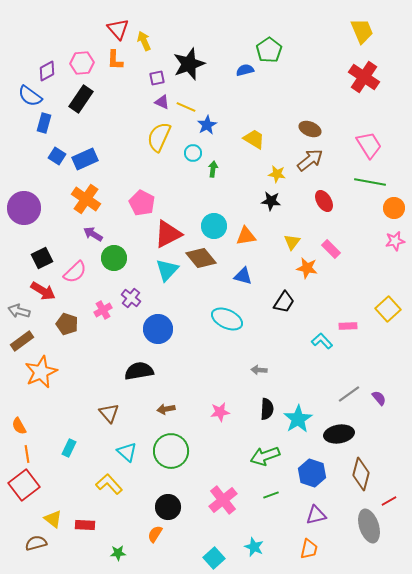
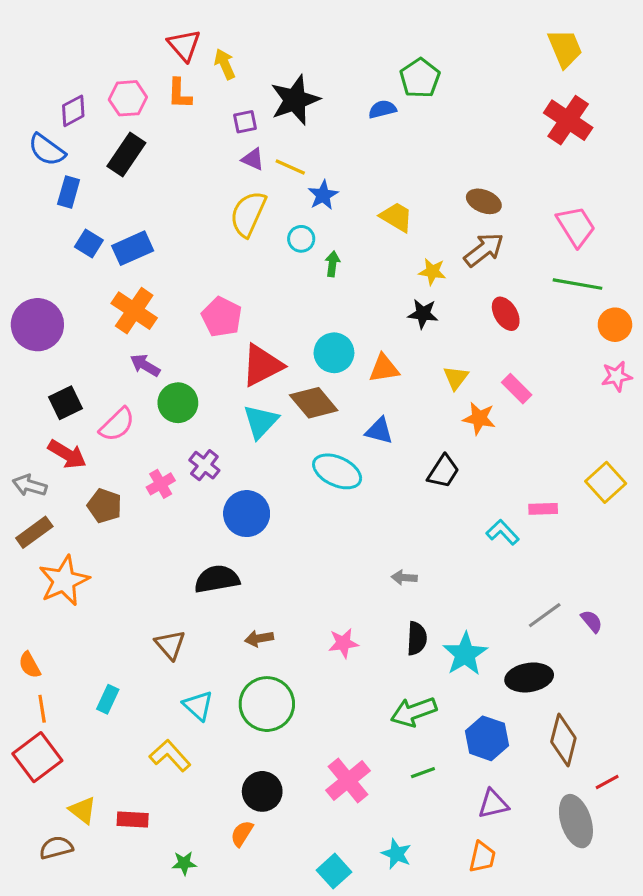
cyan ellipse: (227, 319) -> (337, 471), moved

